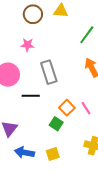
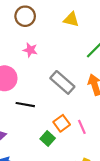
brown circle: (33, 14) -> (25, 16), moved
gray rectangle: (49, 72) -> (62, 82), moved, turned -40

